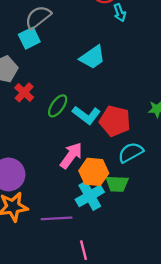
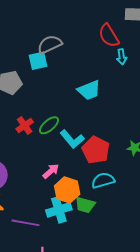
red cross: (24, 92) -> (25, 126), moved
pink arrow: (71, 155) -> (51, 171), size x0.7

